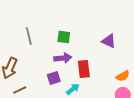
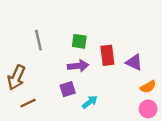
purple triangle: (109, 41) -> (134, 62), moved
red rectangle: (84, 69) -> (107, 55), moved

